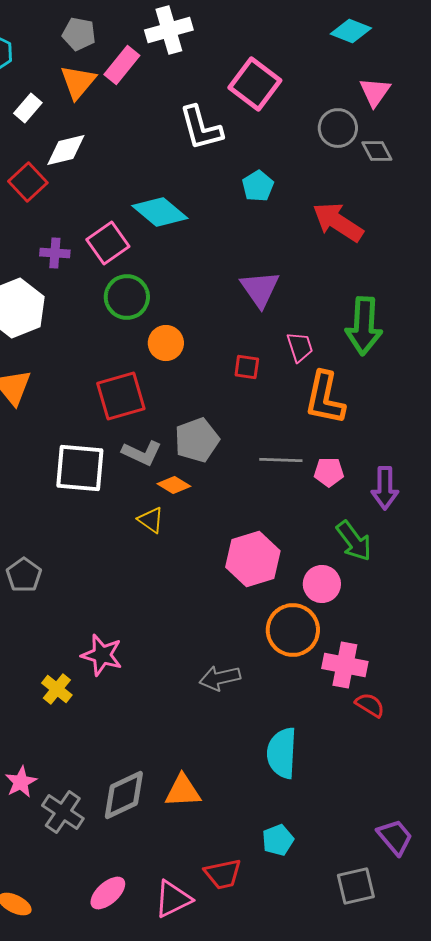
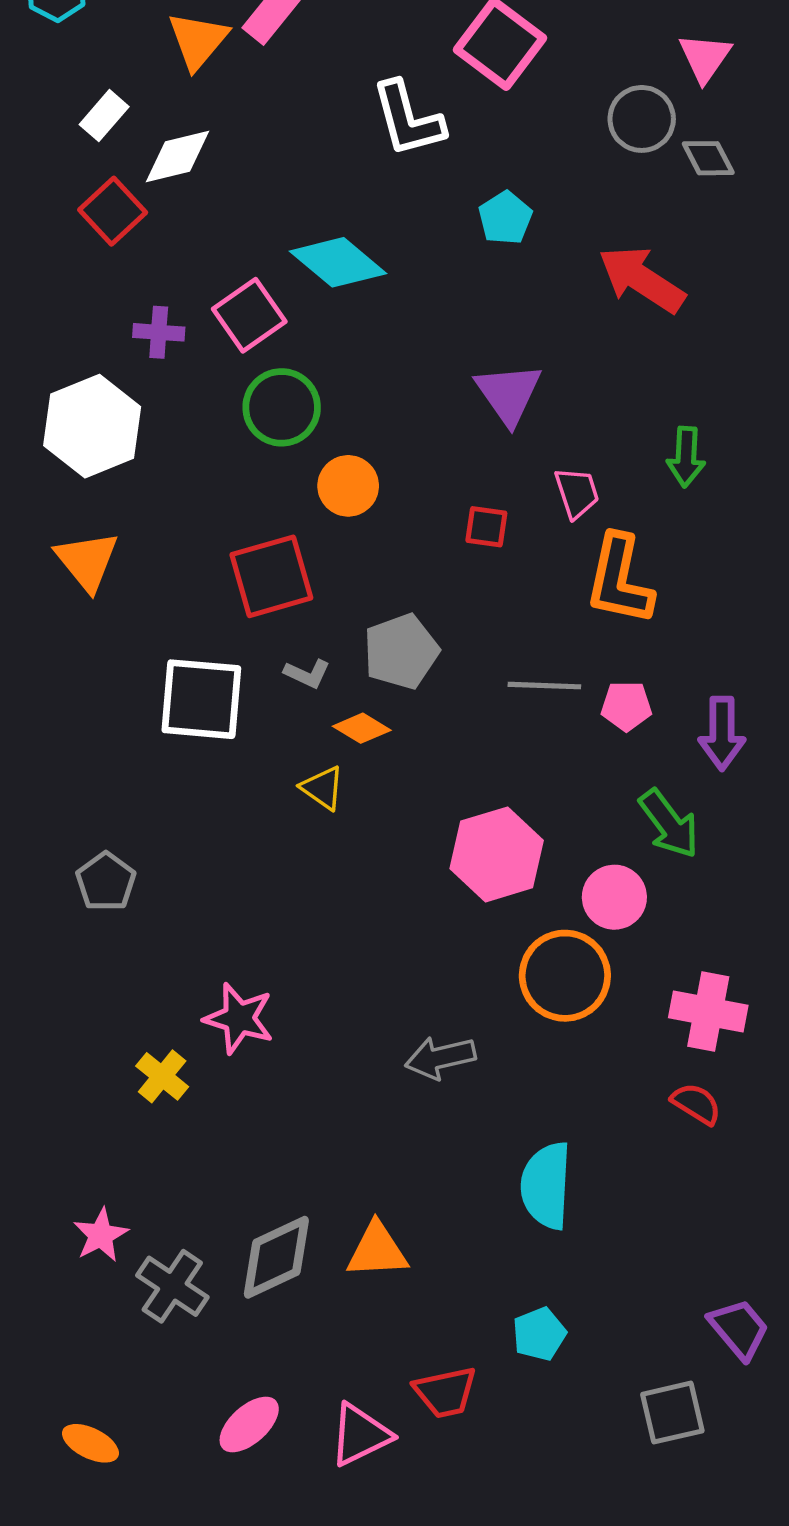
white rectangle: (28, 108) -> (104, 116), moved
green arrow: (364, 326) -> (686, 457), size x0.6
gray L-shape: (142, 453) -> (307, 674), size x0.7
pink cross: (345, 665) -> (708, 1011), moved

